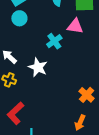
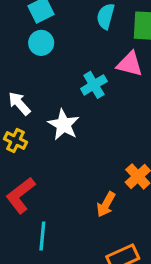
orange arrow: (80, 123) -> (106, 204), moved

